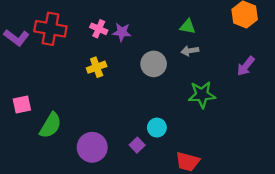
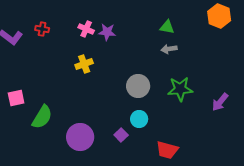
red cross: (50, 29) -> (42, 29), size x0.5
gray circle: (154, 64) -> (138, 86), moved
purple arrow: (246, 66) -> (220, 102), moved

